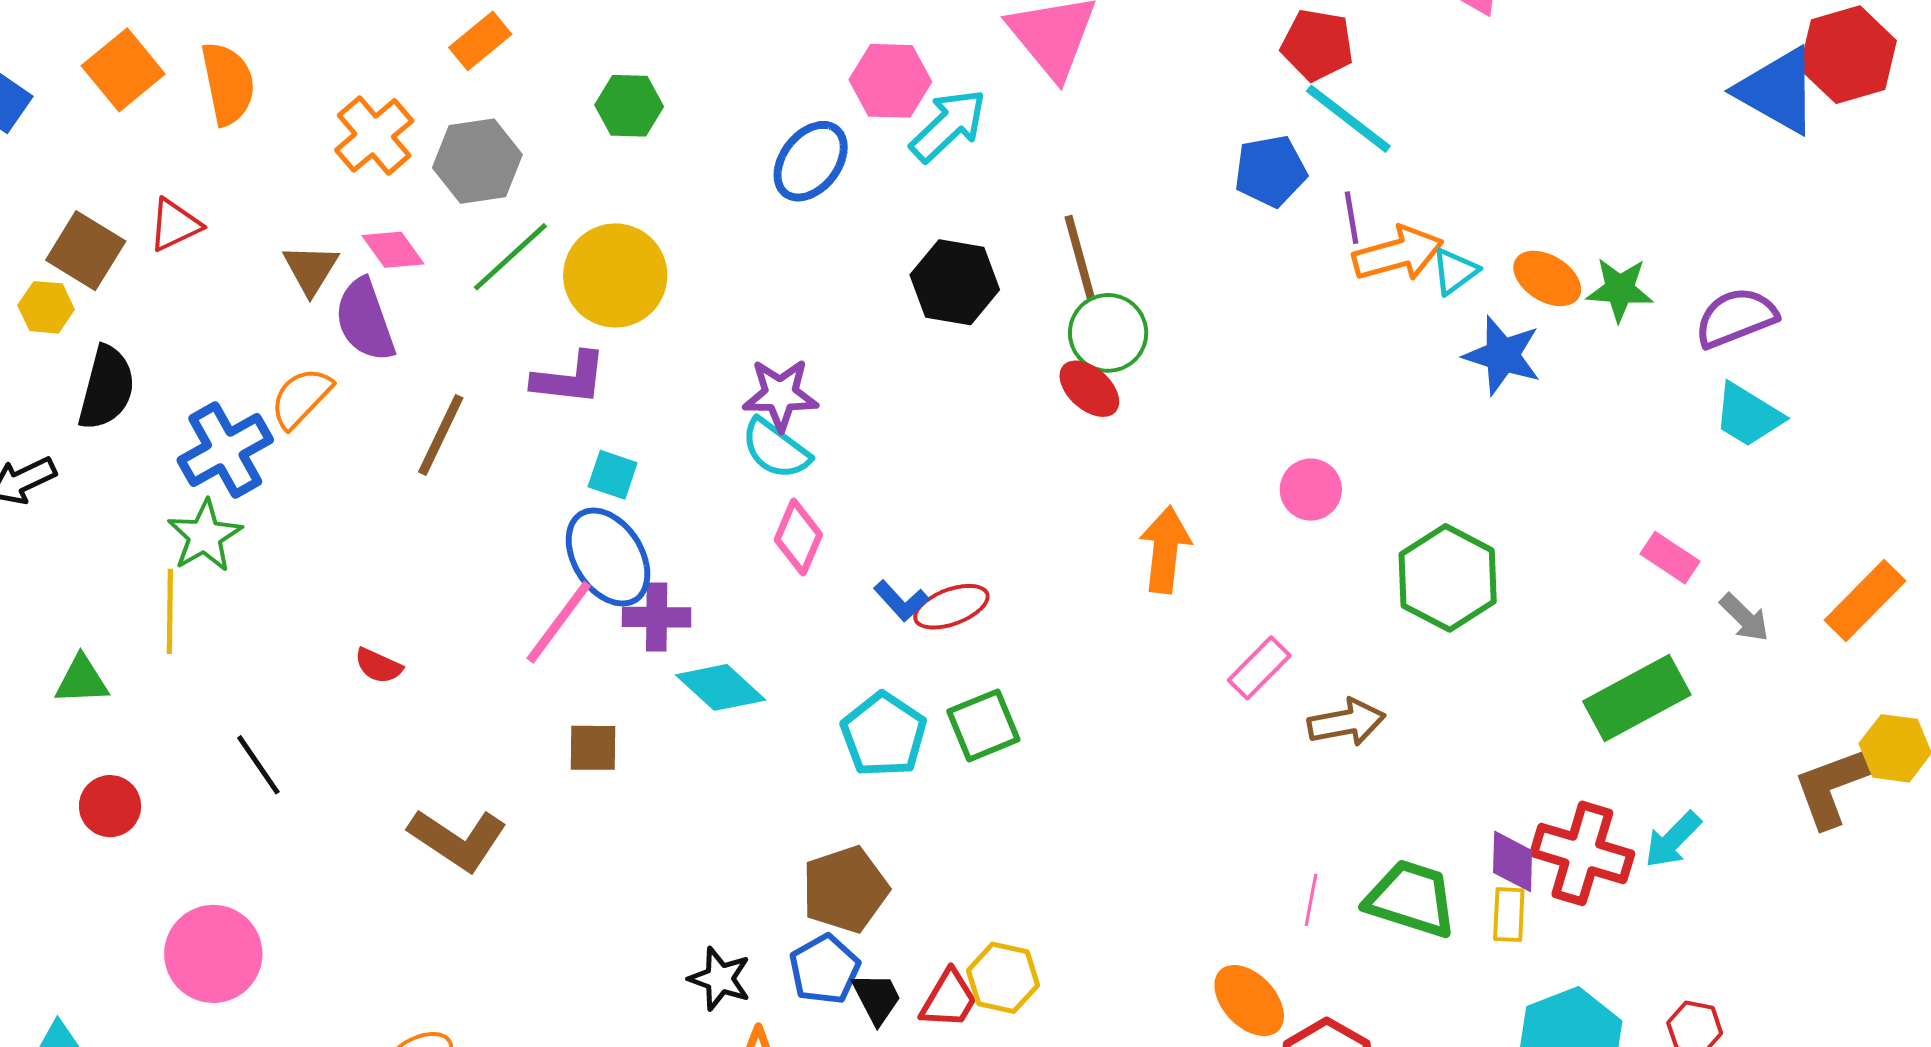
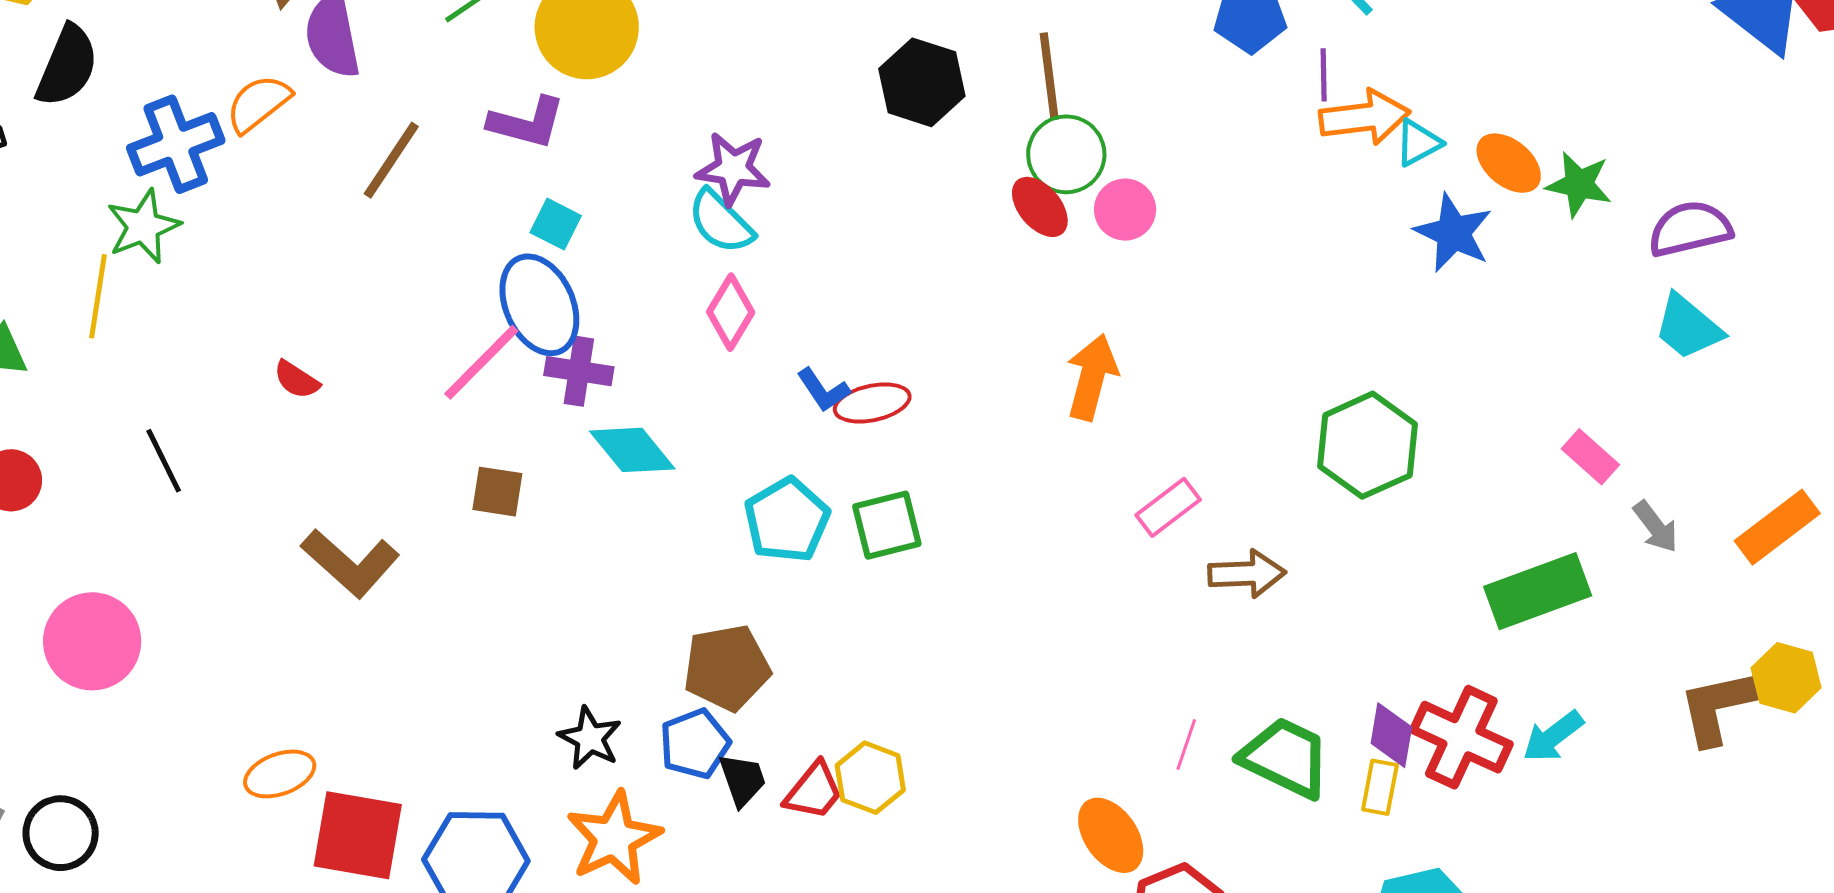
pink circle: (1311, 490) -> (1125, 210), moved

